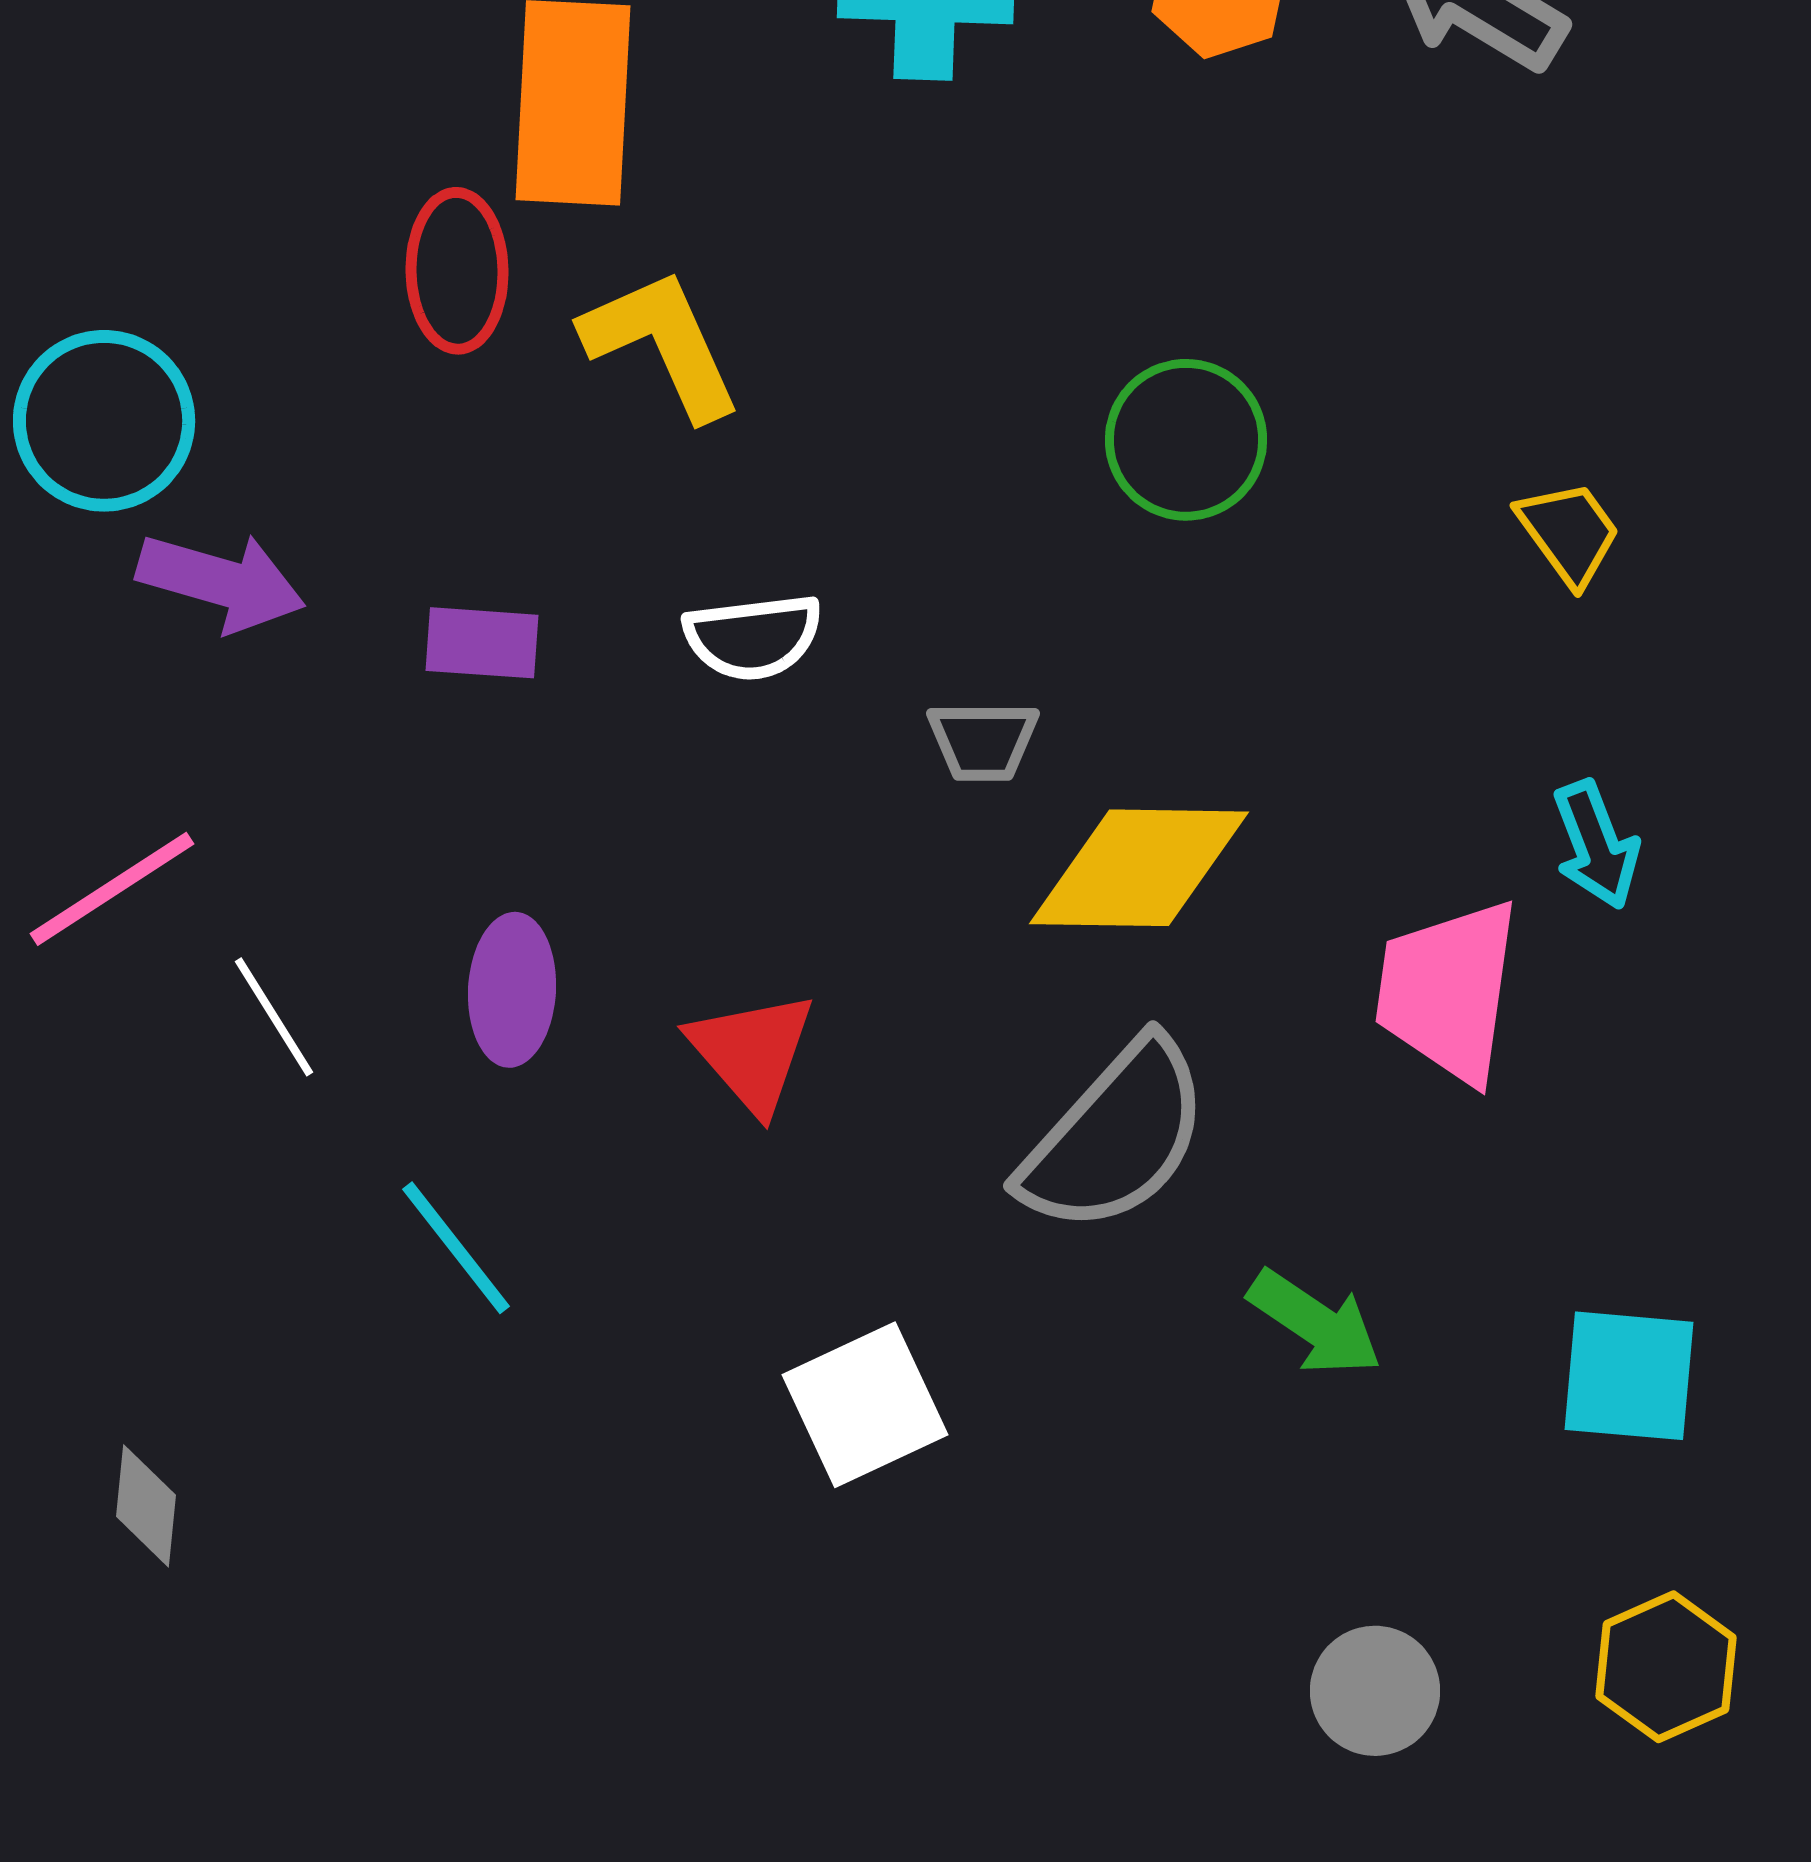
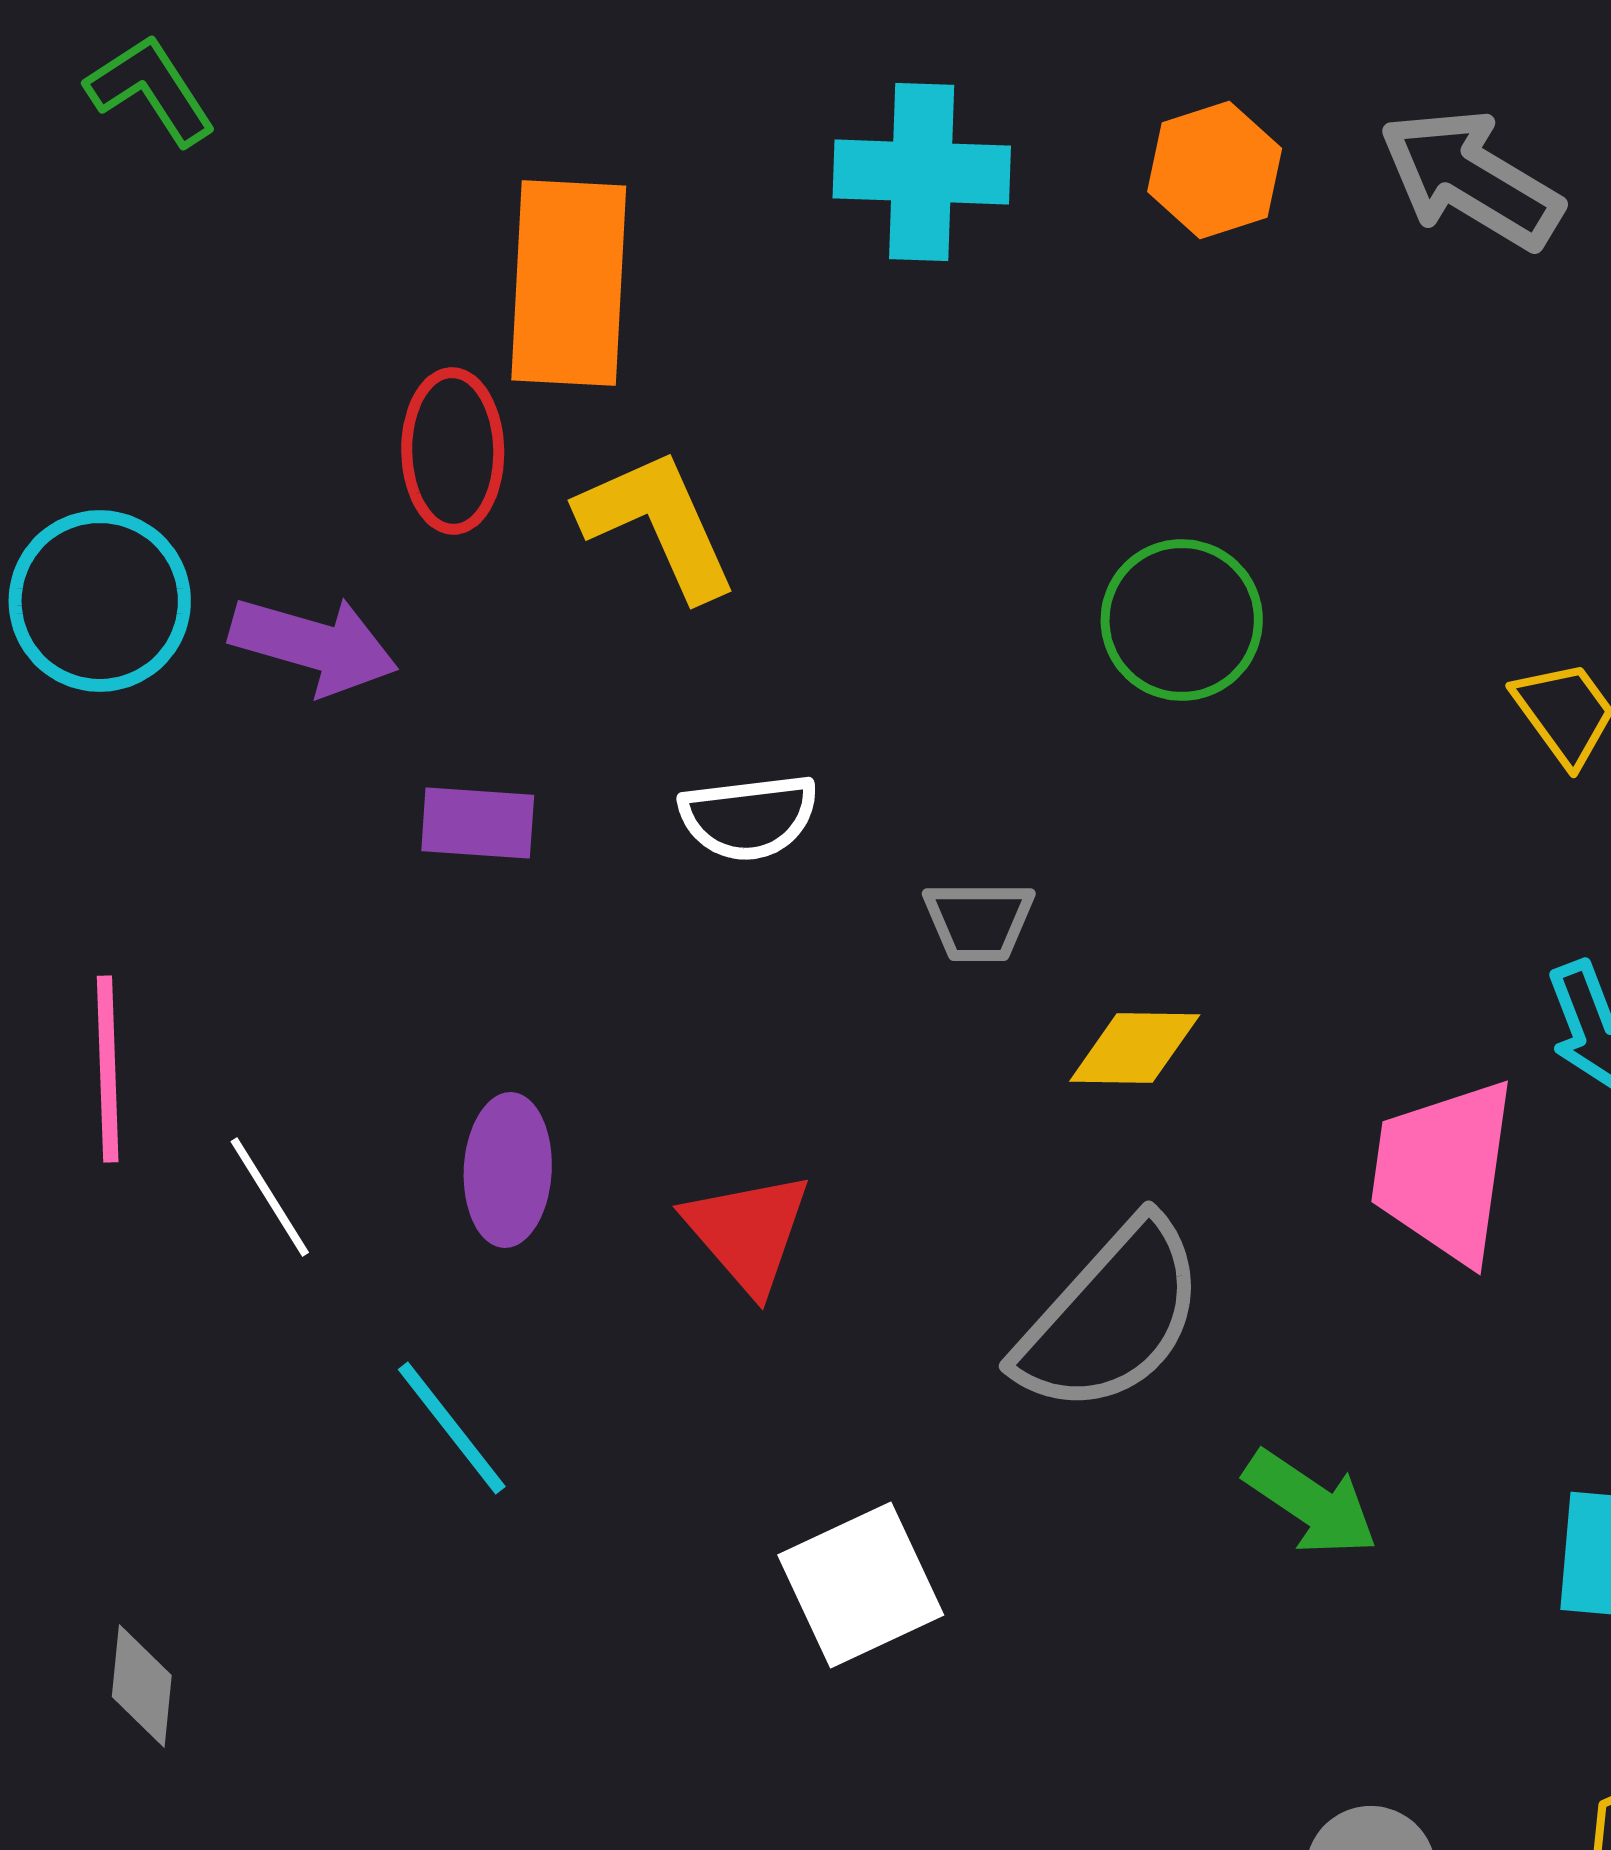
purple arrow: (221, 582) -> (314, 645), moved
yellow diamond: (1139, 868) -> (1135, 1048), size x0.6
pink line: (112, 889) -> (108, 1069), turned -59

